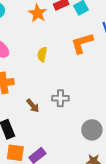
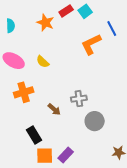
yellow semicircle: (42, 54) -> (43, 62), moved, turned -48
gray circle: (92, 130) -> (95, 121), moved

